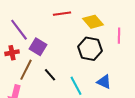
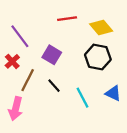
purple square: (38, 47) -> (52, 55), moved
red cross: (12, 53) -> (12, 61), turned -32

